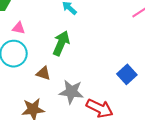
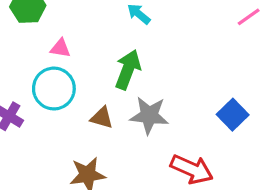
gray star: (71, 92) -> (149, 115), moved

